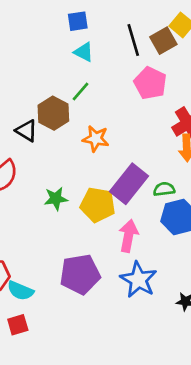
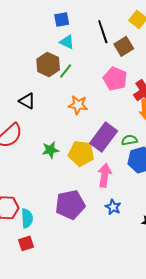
brown square: (163, 41) -> (124, 46), moved
pink pentagon: (150, 83) -> (115, 79), moved
brown hexagon: (53, 113) -> (48, 65), moved
blue star: (138, 280) -> (113, 207), size x0.6
cyan semicircle: (20, 291) -> (27, 218), turned -114

